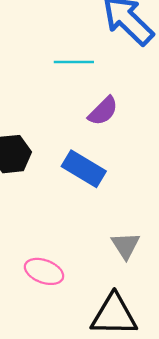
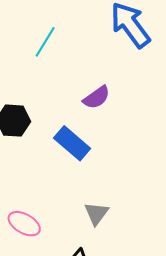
cyan line: (74, 62) -> (45, 42), moved, turned -68

